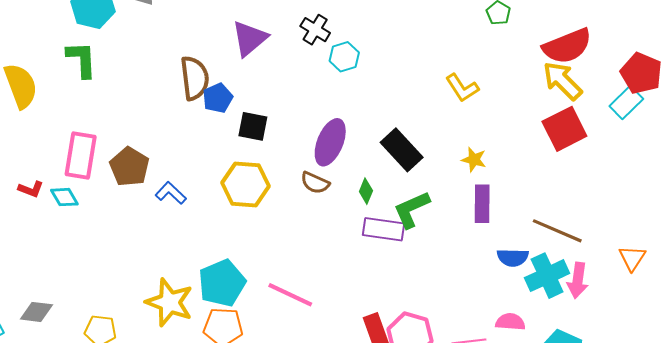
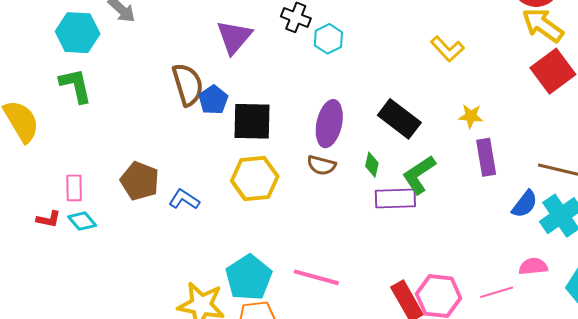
black square: (253, 126) -> (252, 121), size x1.4
pink rectangle: (81, 155) -> (74, 188), moved, size x0.6
blue semicircle: (513, 257) -> (525, 204), turned -44

